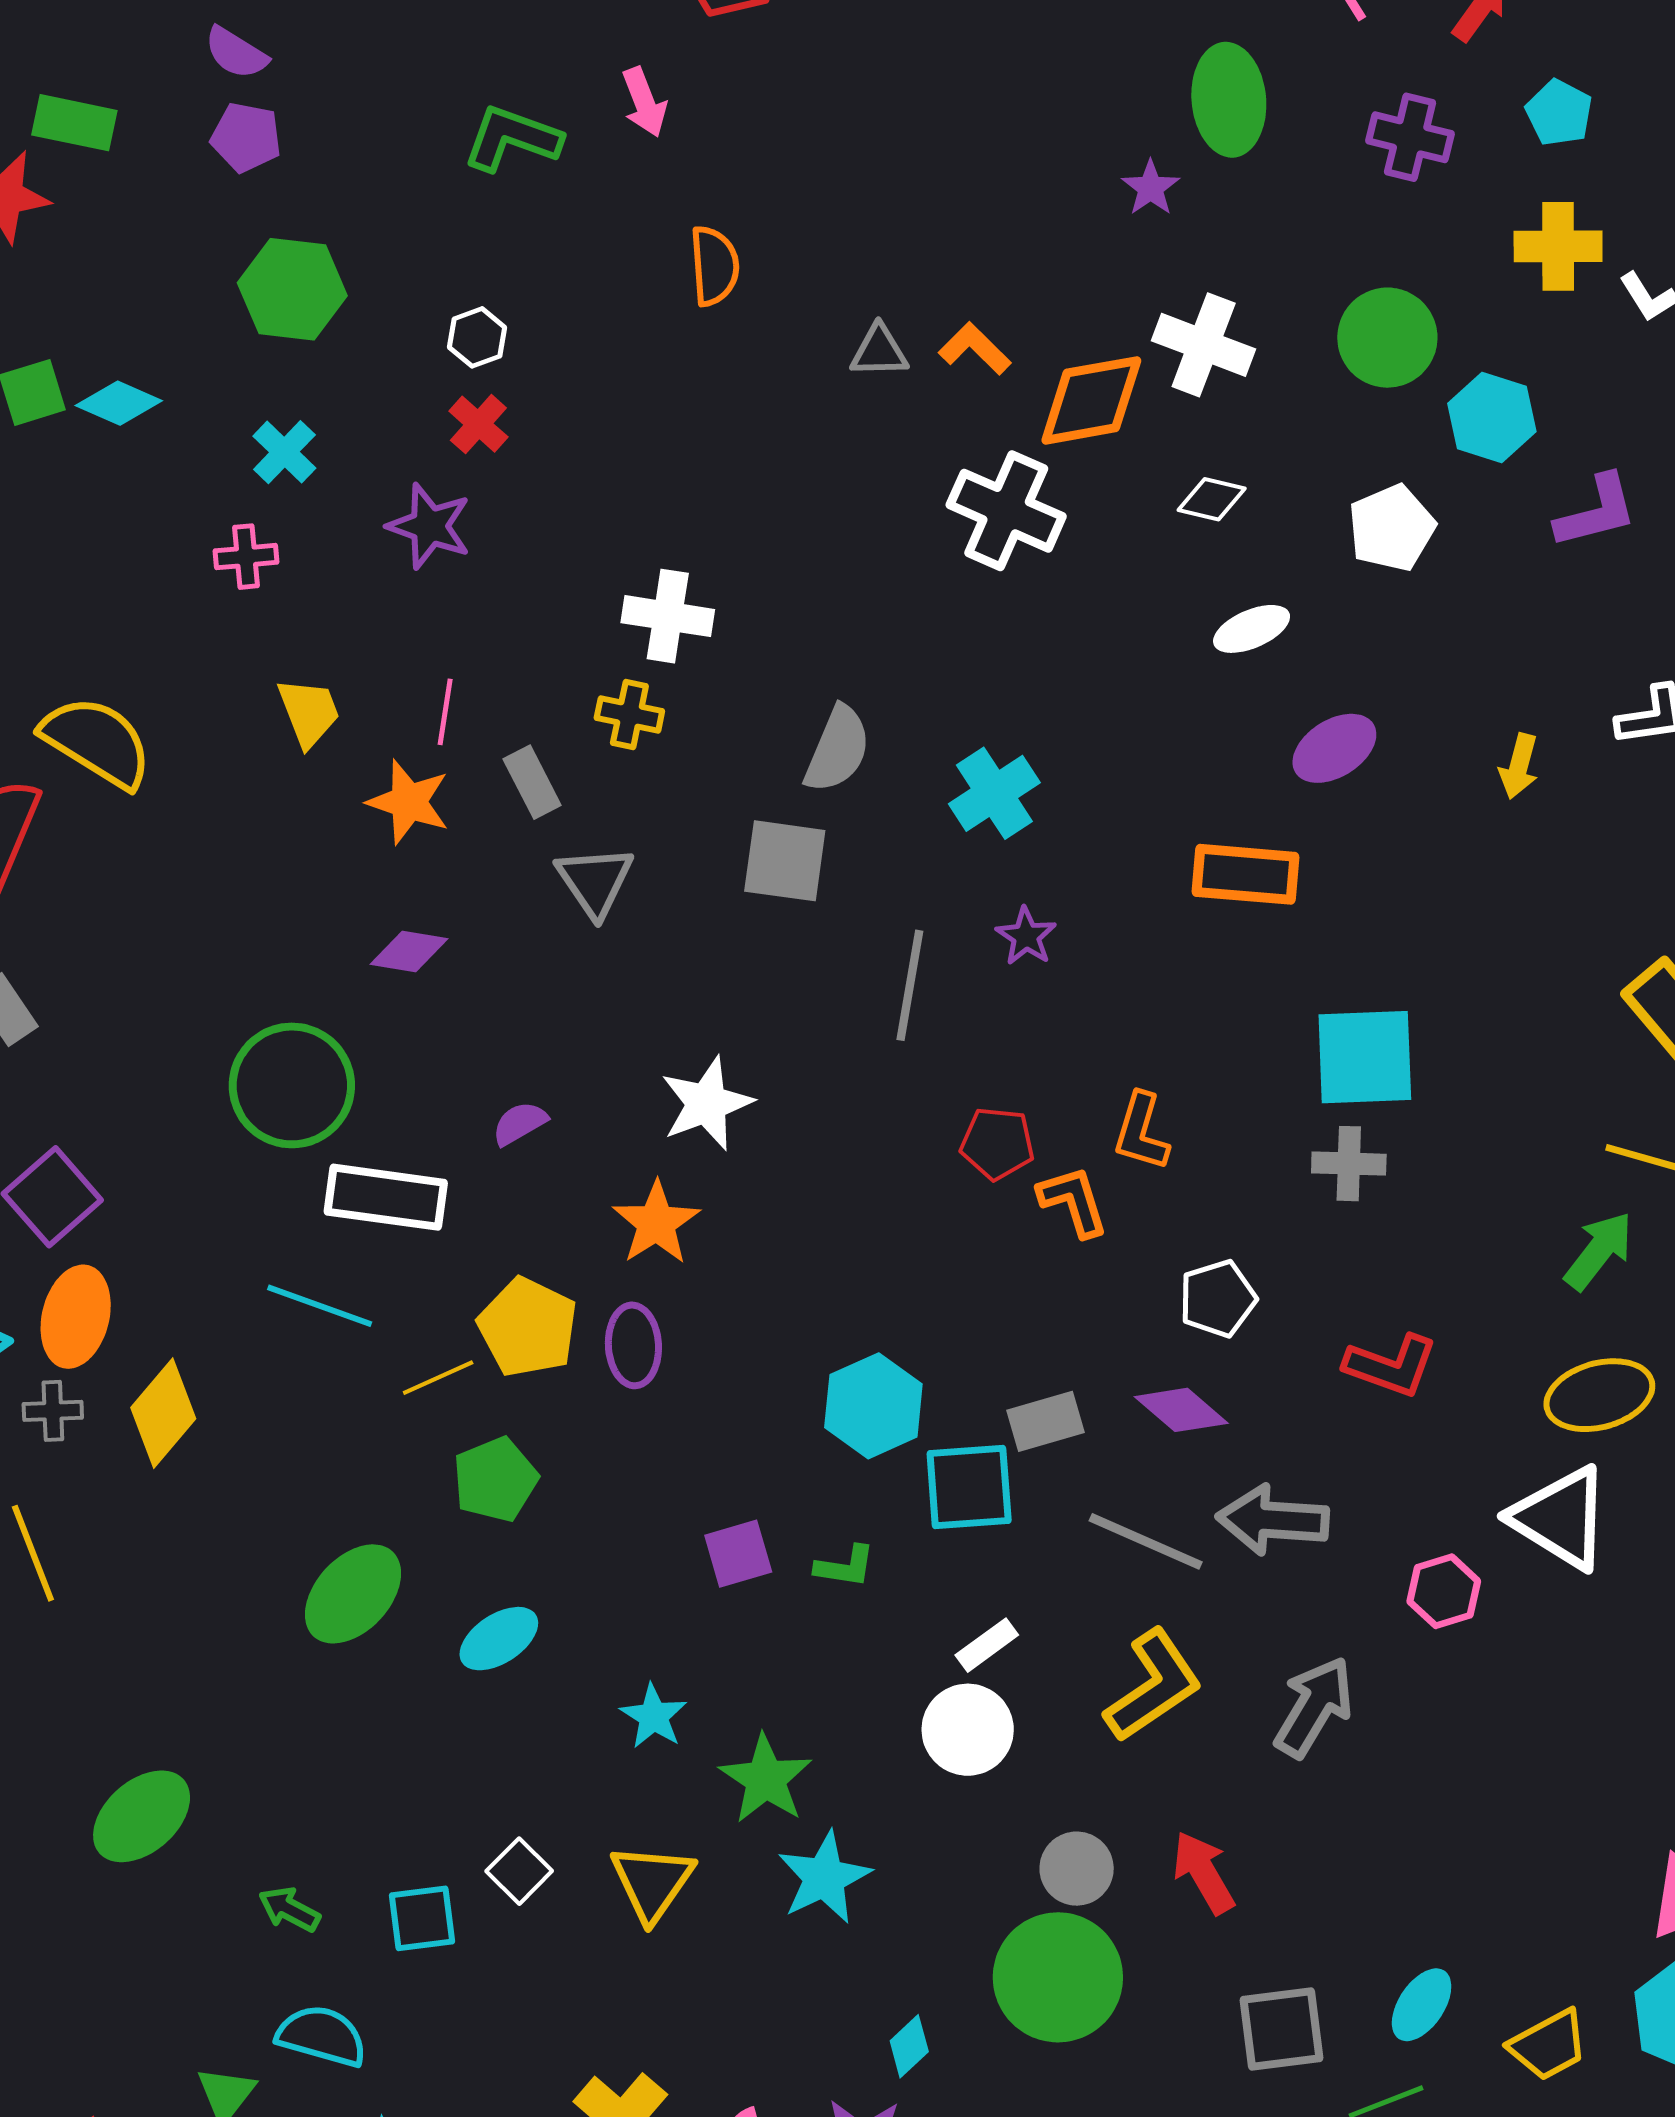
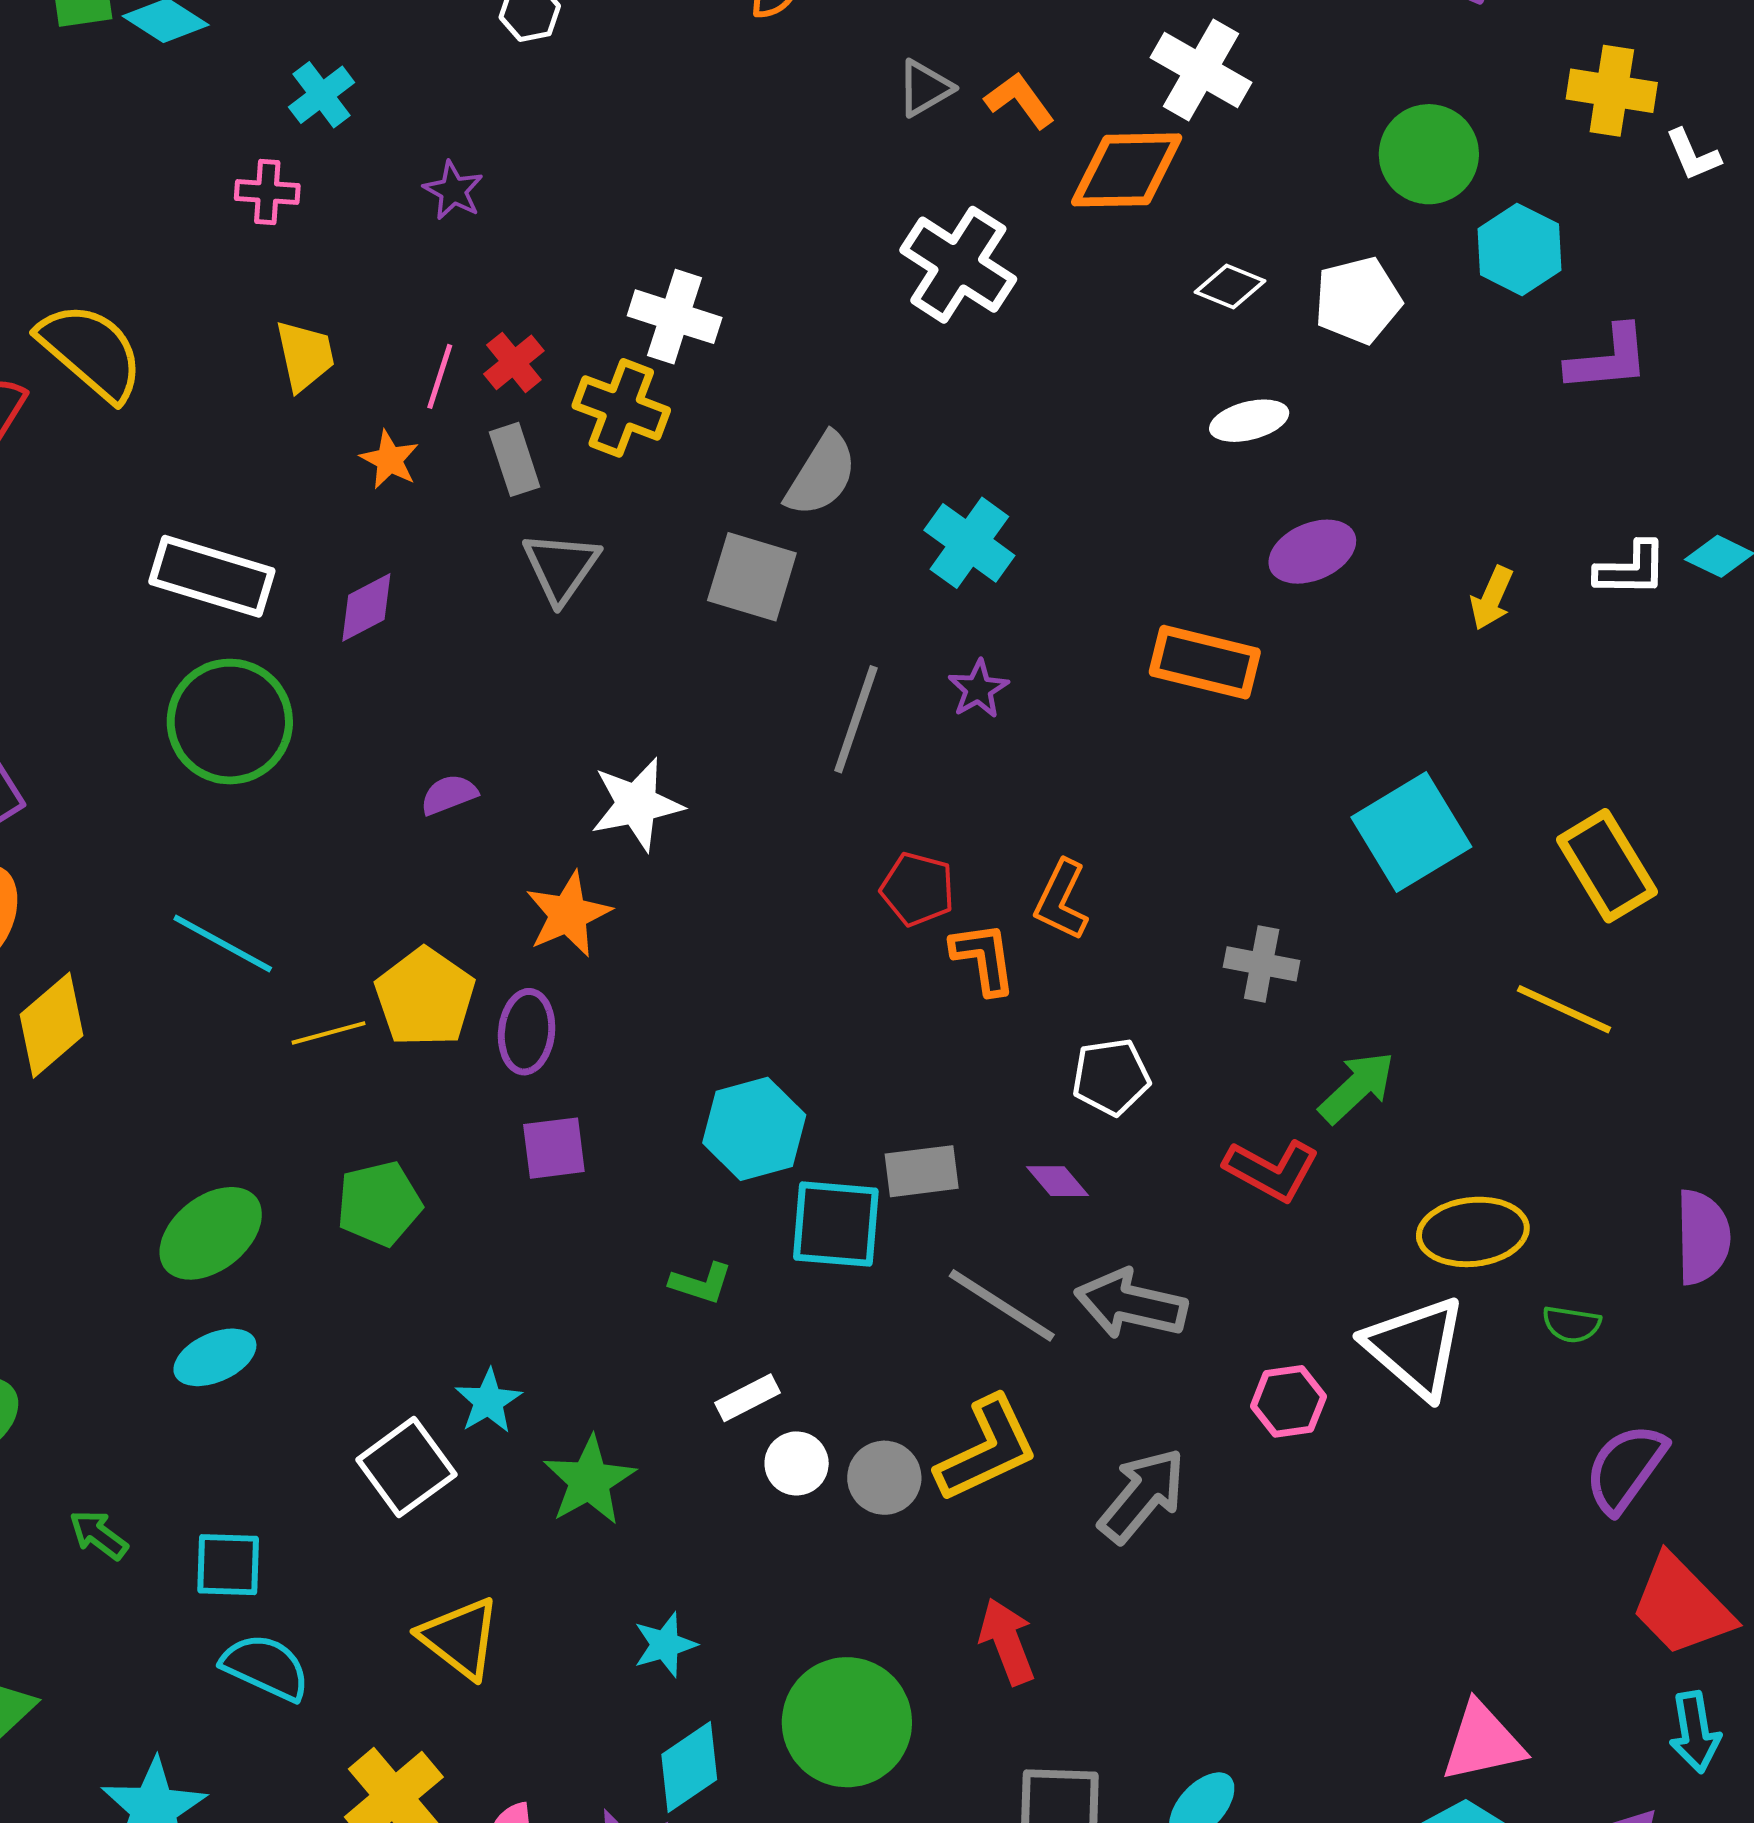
white cross: (1204, 345) -> (1201, 70), moved
gray triangle: (879, 351) -> (925, 88), turned -38
red cross: (478, 424) -> (514, 362), moved
white cross: (1006, 511) -> (958, 265), moved
purple star: (429, 526) -> (453, 191), size x0.7
white pentagon: (1392, 528) -> (1358, 300), moved
yellow cross: (629, 715) -> (621, 408), size x1.4
cyan cross: (994, 793) -> (969, 543), turned -30
orange star: (409, 802) -> (390, 460), size x0.7
purple diamond: (409, 951) -> (366, 607), turned -46
cyan square: (1365, 1057) -> (1411, 832), moved, turned -38
white rectangle: (386, 1197) -> (212, 576), moved
green arrow: (1599, 1251) -> (1357, 1087), moved
purple diamond: (1181, 1410) -> (1057, 1181), size x0.7
green pentagon: (495, 1480) -> (379, 1204), moved
purple square: (738, 1554) -> (554, 1148), moved
cyan ellipse: (499, 1639) -> (215, 1357), moved
white rectangle: (987, 1645) -> (747, 1398), moved
white circle: (968, 1730) -> (797, 1463), size x0.7
gray circle: (1077, 1869) -> (884, 1478), moved
white square: (519, 1871) -> (406, 1467), moved, size x1.5
cyan star: (824, 1878) -> (665, 1645), moved, size x0.7
yellow triangle: (652, 1882) -> (460, 1638), moved, turned -36
cyan semicircle: (322, 2036) -> (266, 1667), moved
cyan diamond: (909, 2046) -> (689, 1767), size x1.5

